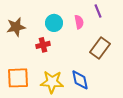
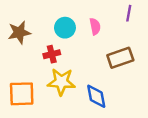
purple line: (98, 11) -> (129, 13), moved, turned 32
brown rectangle: (100, 48) -> (120, 58), turned 35
yellow star: (52, 82) -> (61, 82), moved

